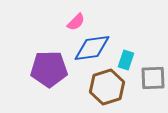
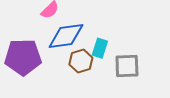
brown hexagon: (107, 87) -> (81, 61), moved, size x0.7

